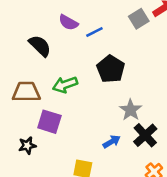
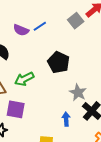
blue line: (94, 32) -> (40, 26), moved
blue arrow: (112, 142) -> (66, 119), turned -56

